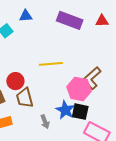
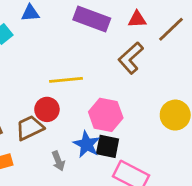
brown L-shape: (92, 78) -> (131, 58), moved
red circle: (15, 81) -> (47, 109), moved
brown trapezoid: (25, 98) -> (30, 128), turned 80

